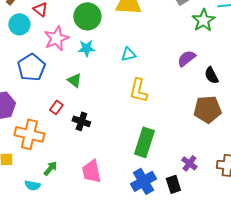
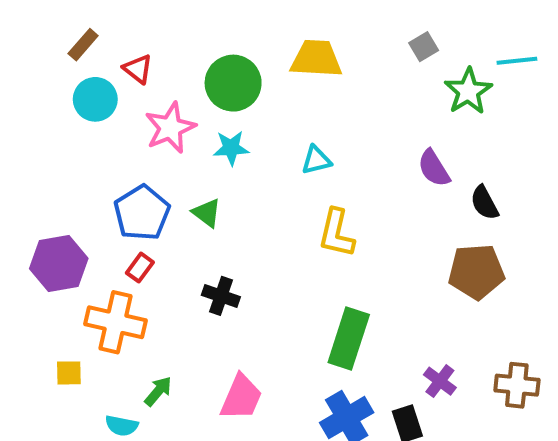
purple semicircle: (186, 58) -> (434, 168), turned -84
blue pentagon: (31, 67) -> (142, 213), moved
red rectangle: (56, 107) -> (140, 268), moved
pink trapezoid: (91, 171) -> (241, 397), turned -145

